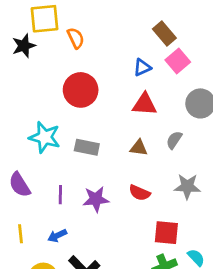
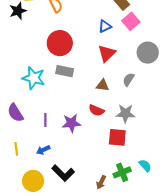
red triangle: (145, 104) -> (107, 53), turned -48
gray rectangle: (87, 147) -> (65, 71), moved
gray star: (187, 186) -> (125, 113), moved
red semicircle: (140, 193) -> (96, 110), moved
red square: (166, 233) -> (117, 137), moved

